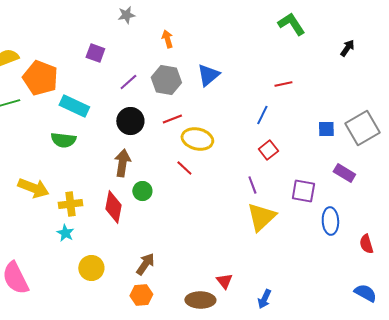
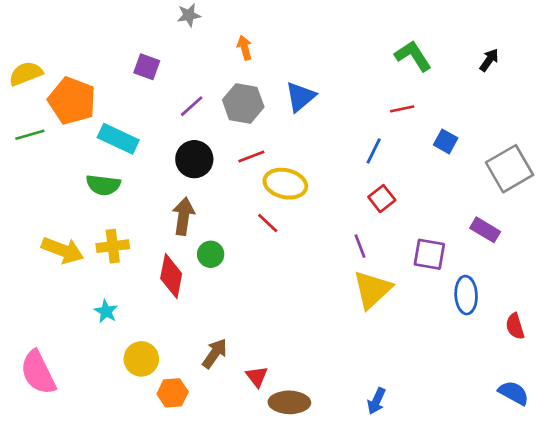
green L-shape: (291, 24) -> (413, 56), moved
blue square: (326, 129) -> (446, 141), moved, turned 30
yellow cross: (70, 204) -> (113, 246), moved
red triangle: (224, 281) -> (257, 377), moved
orange hexagon: (141, 295) -> (173, 393), moved

